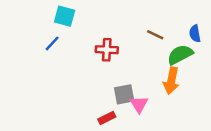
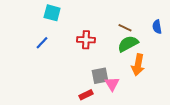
blue line: (52, 43) -> (42, 43), moved
green semicircle: (180, 55) -> (128, 44), moved

